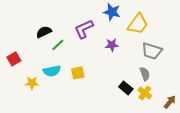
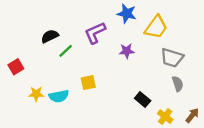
cyan semicircle: (52, 71) -> (59, 96), moved
gray semicircle: (145, 74) -> (178, 84), moved
yellow cross: (145, 93) -> (165, 117), moved

